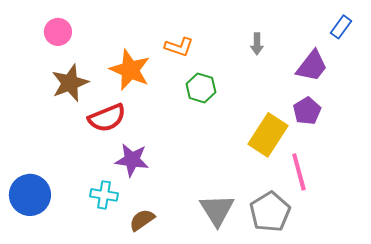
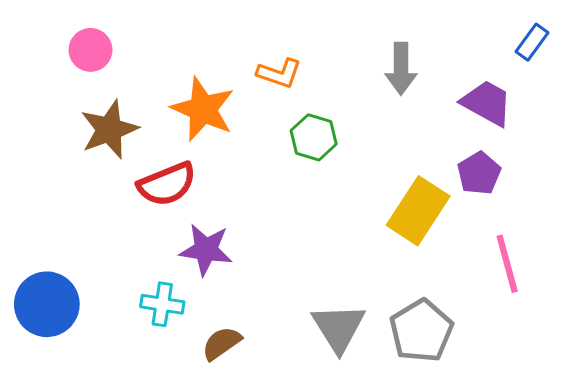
gray arrow: (257, 44) -> (401, 69), size x1.5
purple trapezoid: (312, 66) -> (487, 103), turned -99
pink line: (299, 172) -> (507, 264), moved

